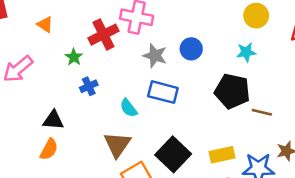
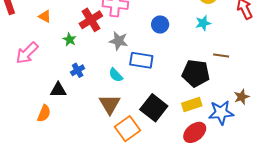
gray star: (155, 56) -> (119, 41), moved
blue cross: (89, 86) -> (78, 70), moved
black pentagon: (232, 91) -> (196, 73), moved
brown line: (262, 112) -> (221, 55), moved
orange semicircle: (49, 149) -> (44, 113), moved

